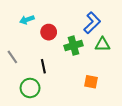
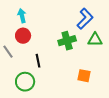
cyan arrow: (27, 20) -> (22, 16), turned 96
red circle: (49, 32) -> (23, 36), moved

